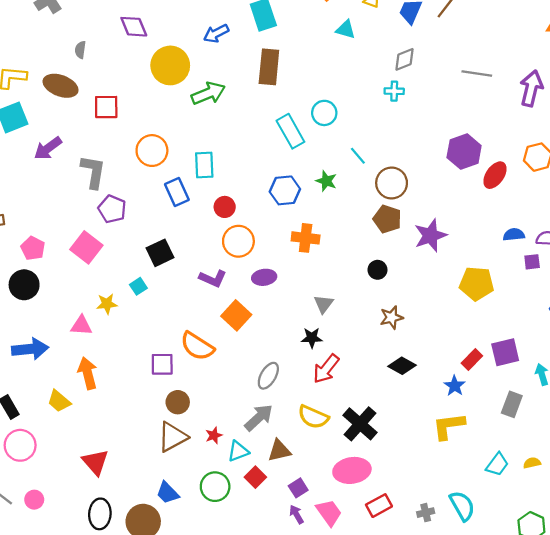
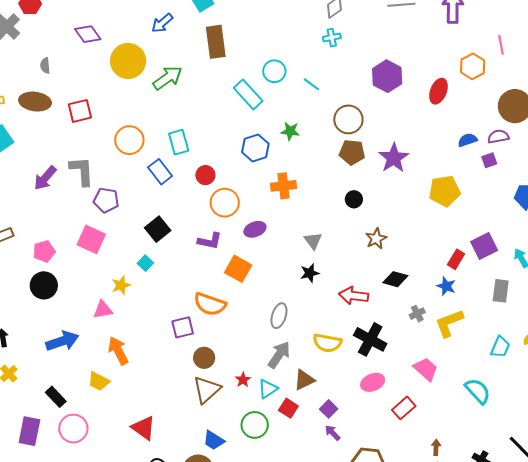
purple arrow: (48, 148) -> (45, 178), moved
purple hexagon: (464, 152) -> (387, 76), moved
cyan line: (358, 156) -> (312, 84), moved
pink pentagon: (33, 248) -> (44, 251), turned -30
red arrow: (326, 369) -> (354, 296), moved, turned 72
pink ellipse: (352, 470) -> (373, 382), size x0.7
pink trapezoid: (329, 513) -> (426, 369), moved
gray cross: (426, 513) -> (417, 314), moved

